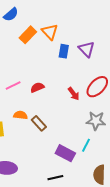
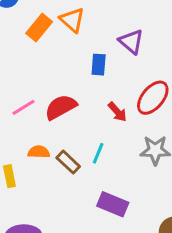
blue rectangle: (64, 51) -> (99, 65), moved
red semicircle: (37, 87) -> (61, 107), size x1.5
cyan line: (86, 145) -> (98, 153), moved

